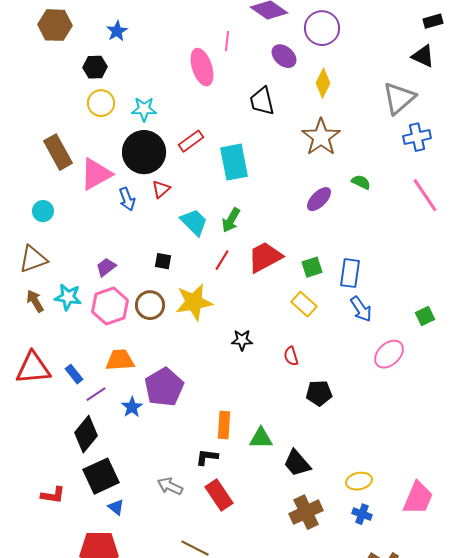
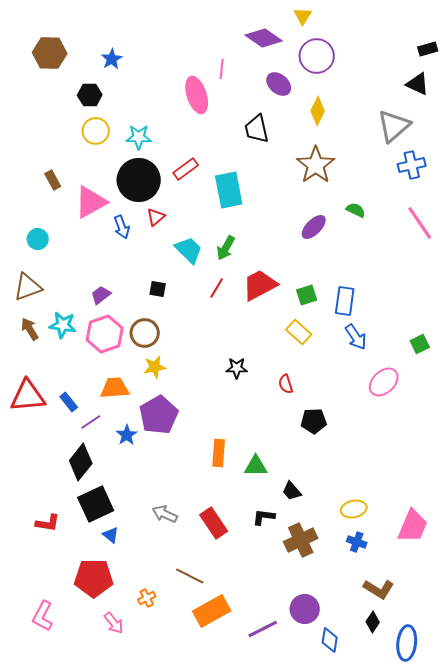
brown rectangle: (58, 152) -> (53, 180), size x0.6
yellow star: (194, 302) -> (155, 367), moved, size x0.6
black L-shape: (207, 457) -> (264, 517), moved
black trapezoid: (297, 463) -> (292, 491), size x0.7

